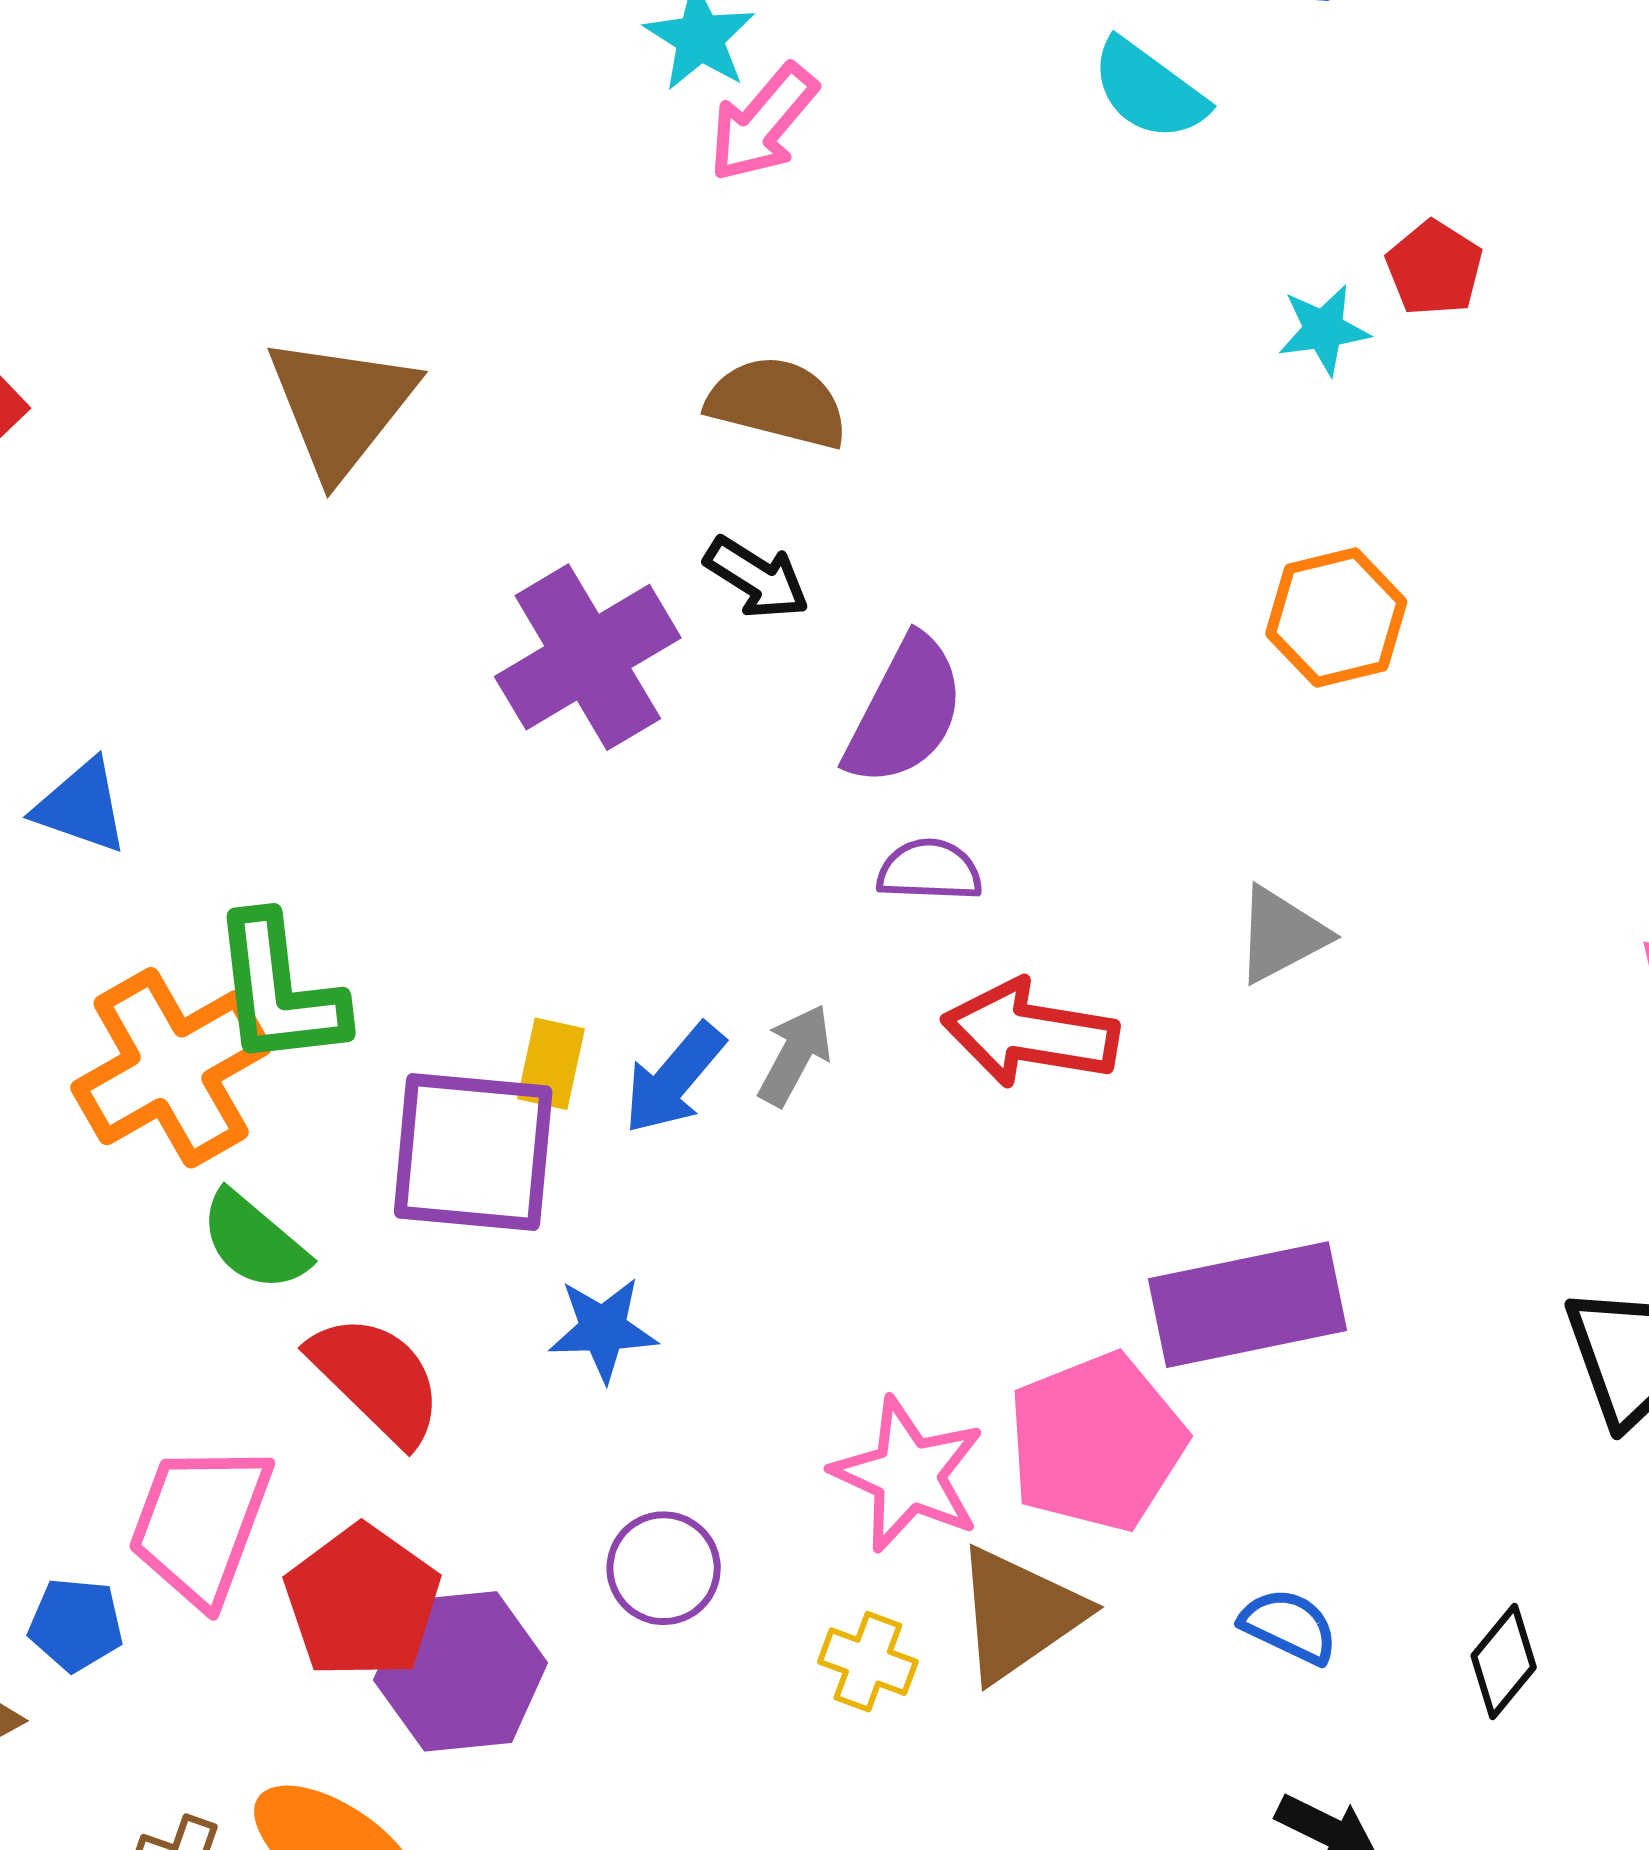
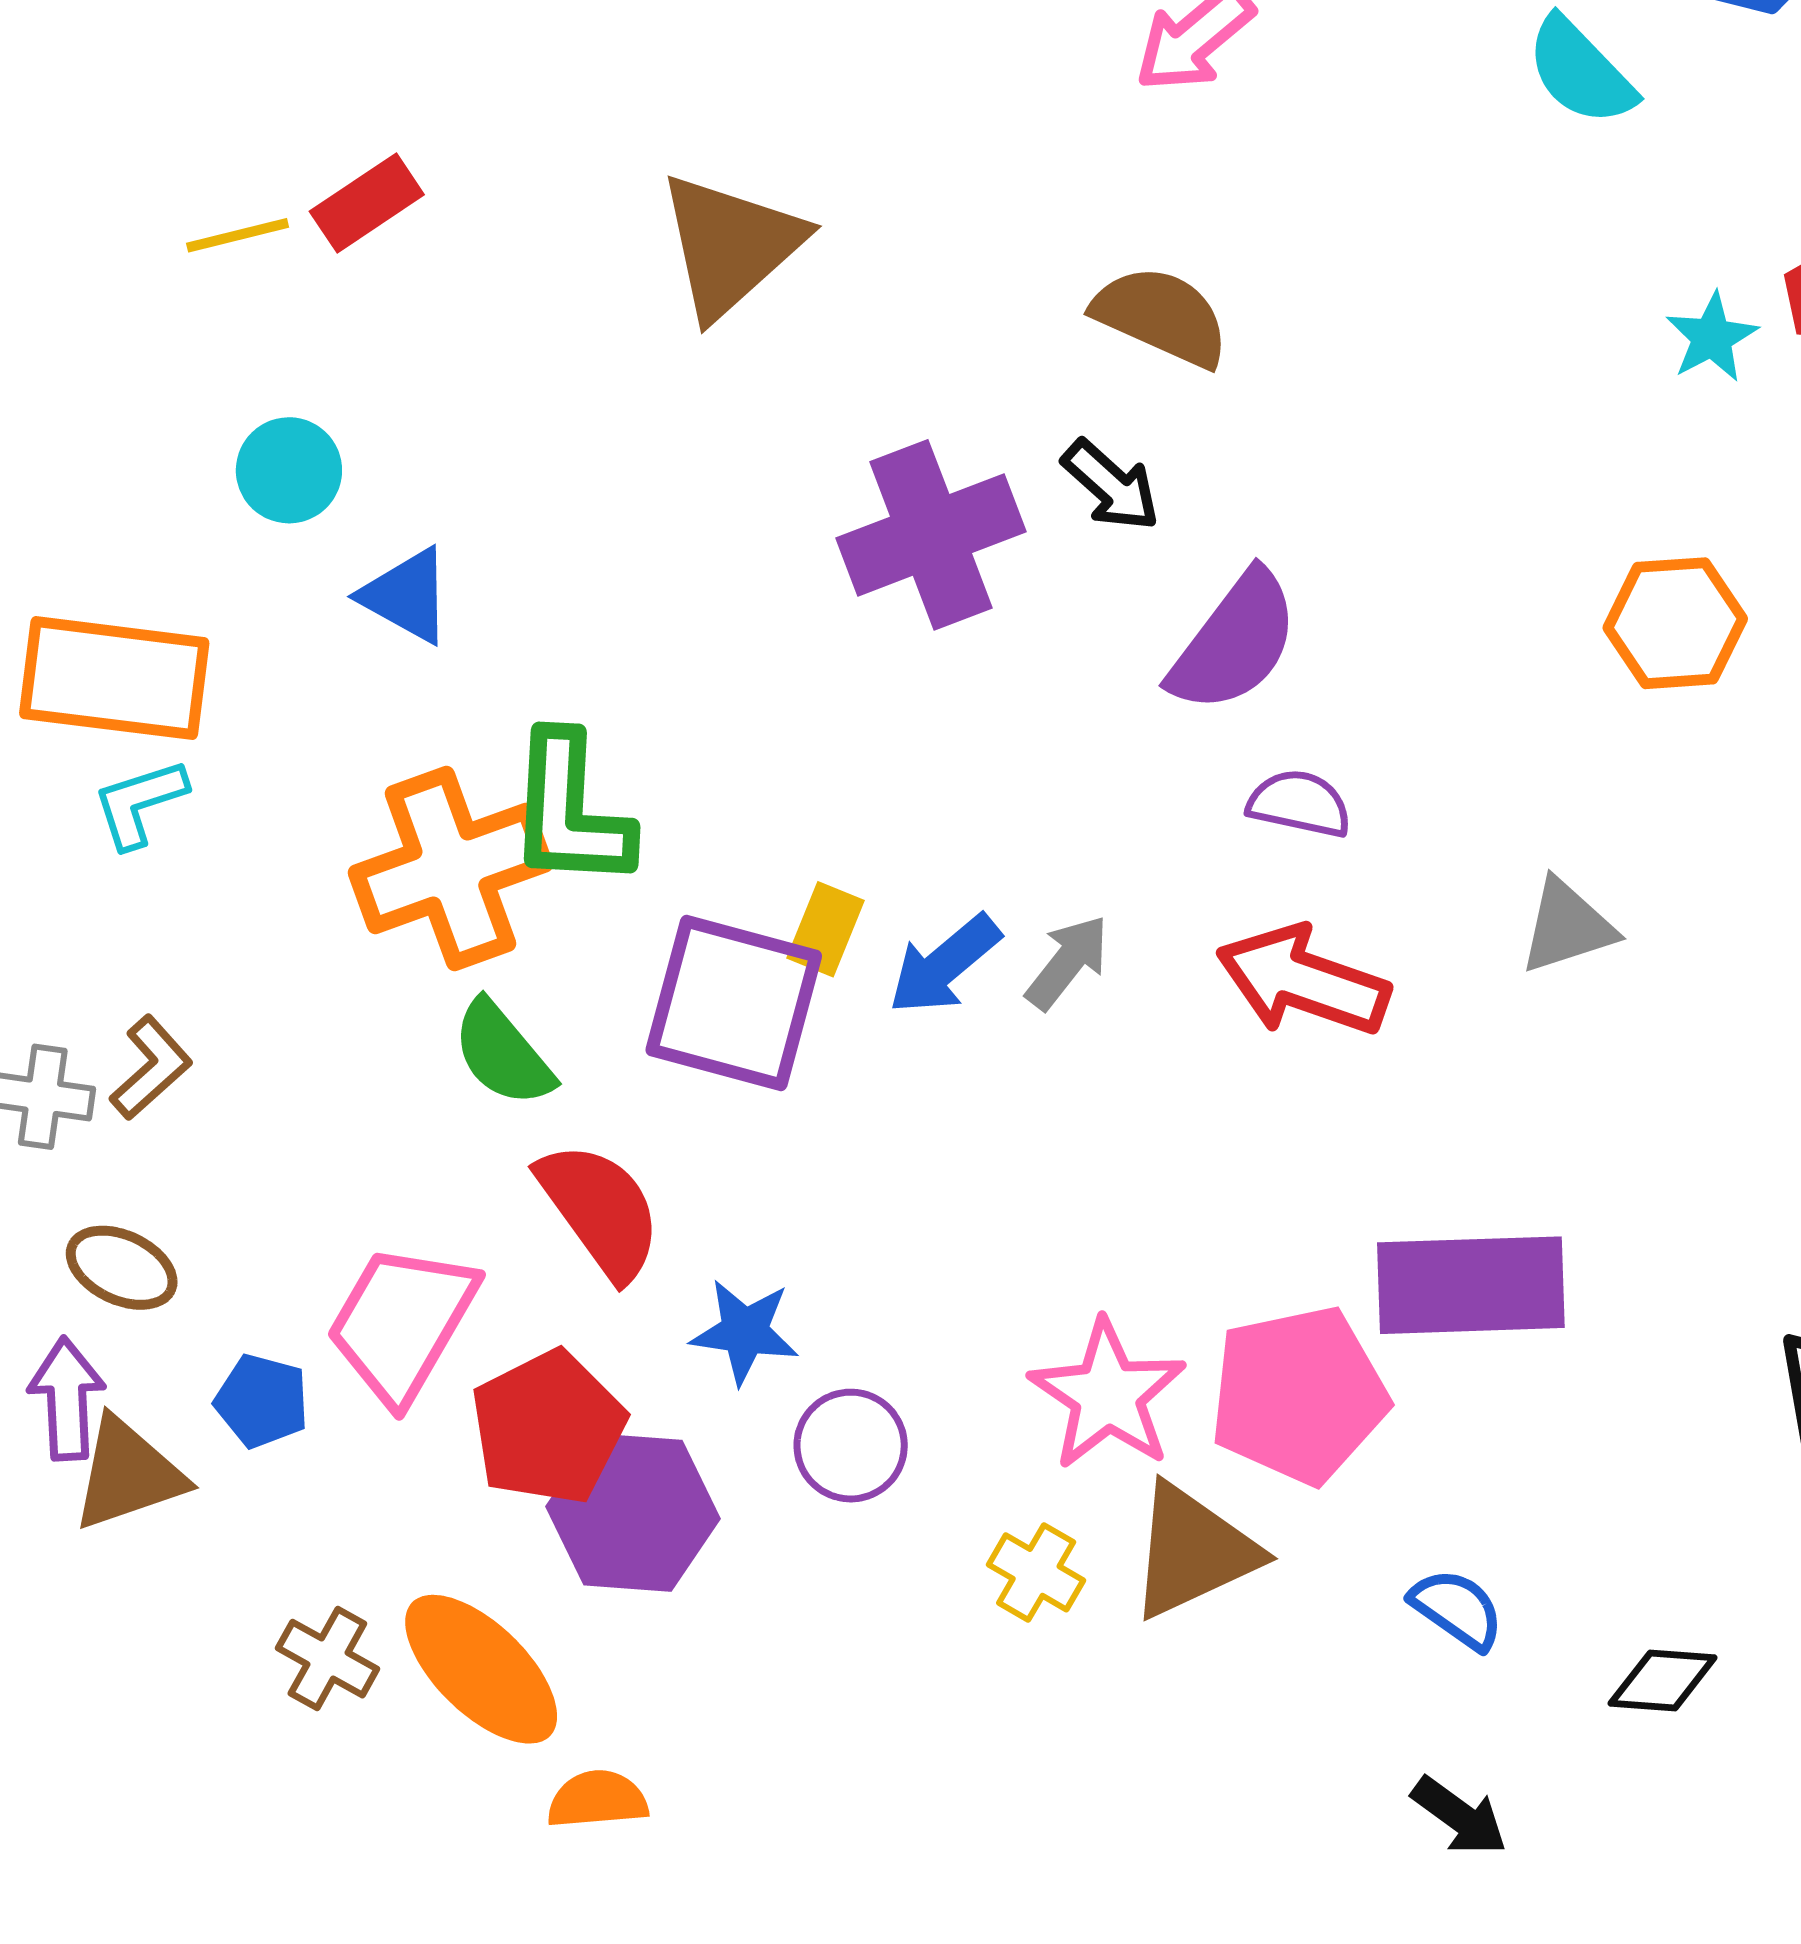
cyan star: (1324, 330) -> (1712, 337), turned -30
purple semicircle: (929, 870) -> (1299, 804), moved
blue star: (603, 1329) -> (745, 1332), moved
black diamond: (1504, 1662) -> (1663, 1680), turned 45

